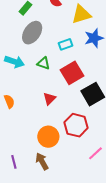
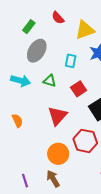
cyan rectangle: (66, 44) -> (71, 61), turned -56
red square: (72, 73) -> (79, 89), size x0.7
red triangle: (49, 99) -> (57, 116), size x1.5

